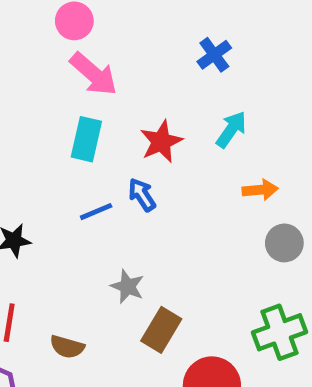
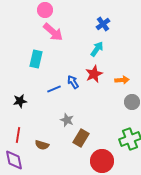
cyan arrow: (231, 130) -> (97, 49), moved
cyan rectangle: (86, 139) -> (36, 59), moved
red star: (161, 142) -> (94, 74), moved

